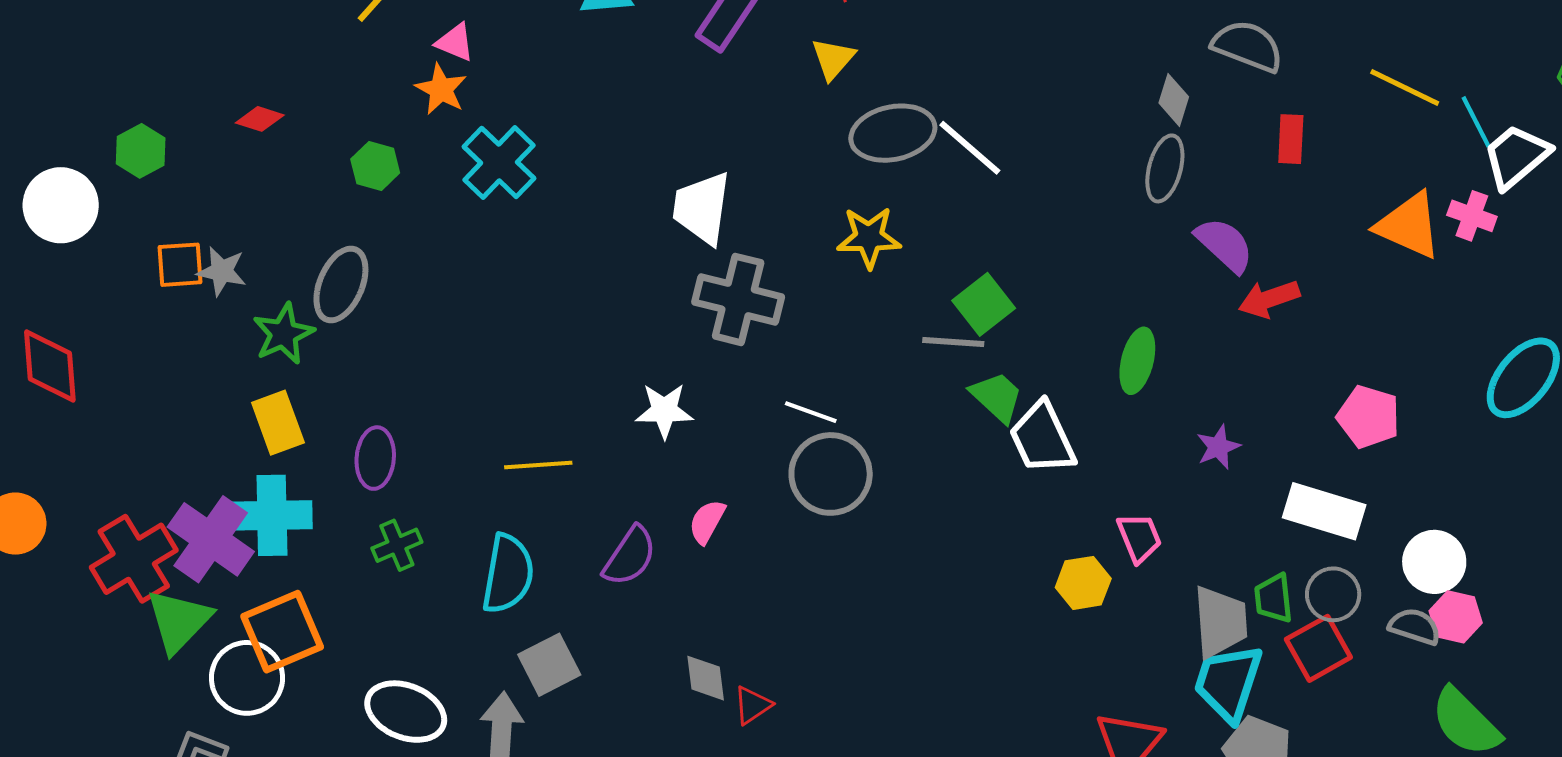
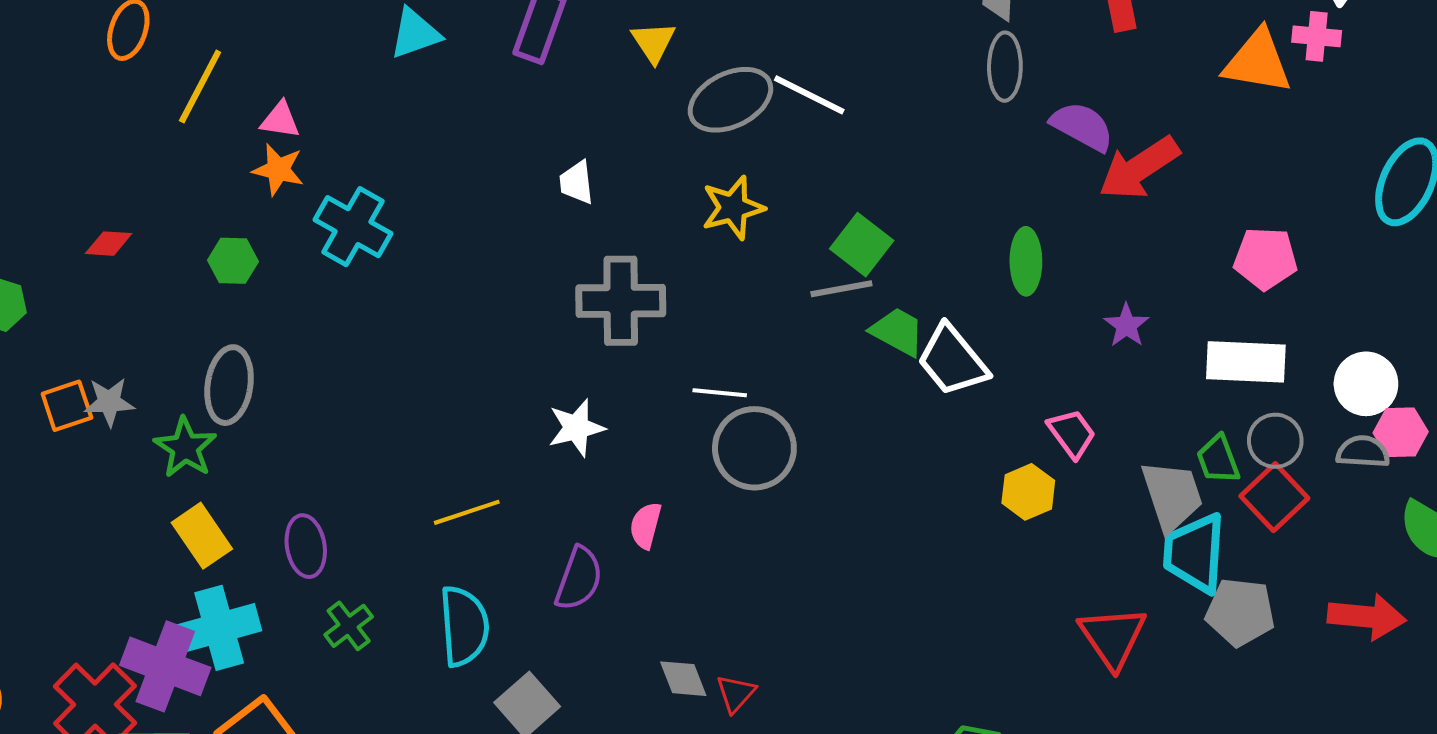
white trapezoid: (702, 208) -> (577, 182), moved, size x0.6
red arrow: (1269, 299) -> (1139, 168), size x1.4

